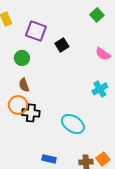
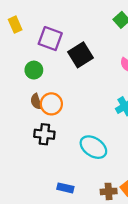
black square: (62, 45) -> (81, 55), size x1.5
orange circle: (18, 105) -> (51, 104), moved

